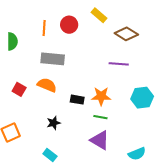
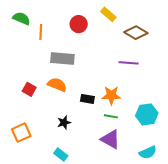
orange line: (44, 28) -> (41, 32), moved
green semicircle: (12, 41) -> (21, 18), moved, turned -66
cyan hexagon: (142, 98) -> (147, 114), moved

